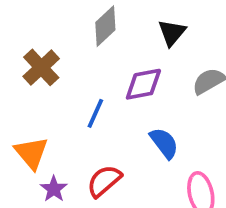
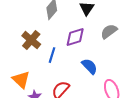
brown cross: (41, 67) -> (31, 40), moved

